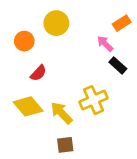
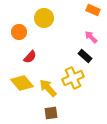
orange rectangle: (122, 23) -> (93, 10), moved, turned 56
pink arrow: (105, 44) -> (91, 37), moved
black rectangle: (118, 65) -> (85, 56), moved

